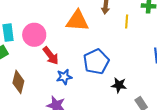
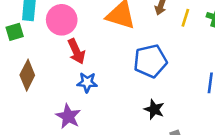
yellow line: (127, 21) -> (185, 18), moved
blue pentagon: (96, 62) -> (150, 61), moved

